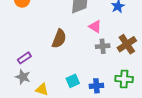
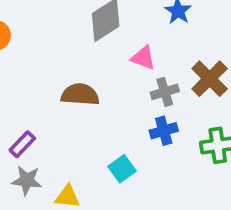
brown semicircle: (59, 39) -> (80, 95), turned -96
blue cross: (96, 86) -> (164, 131), moved

